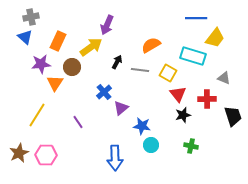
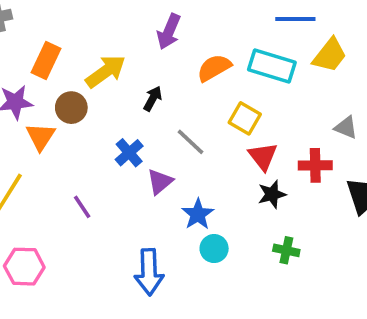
purple arrow: (107, 25) -> (169, 32), moved
cyan rectangle: (193, 56) -> (272, 66), moved
gray line: (140, 70) -> (191, 142), moved, turned 36
blue star: (142, 126) -> (198, 214), turned 30

